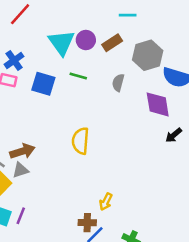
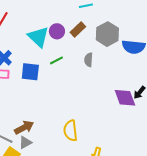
green line: (78, 76) -> (56, 60), turned -32
purple diamond: (158, 104) -> (125, 98), moved
yellow semicircle: (80, 141) -> (70, 131), moved

